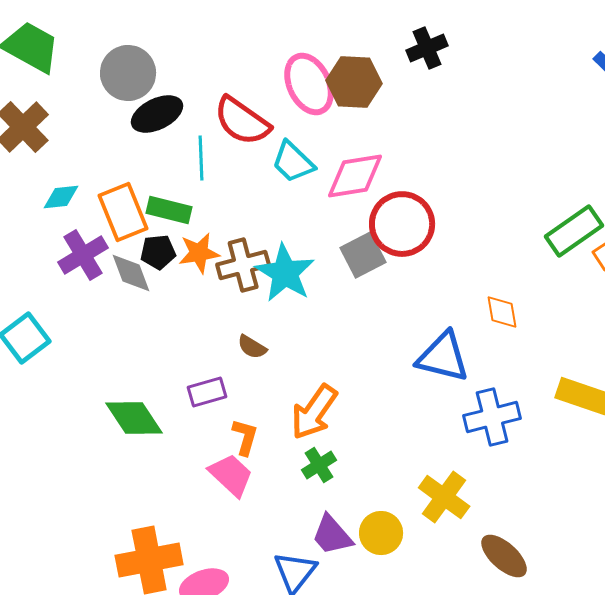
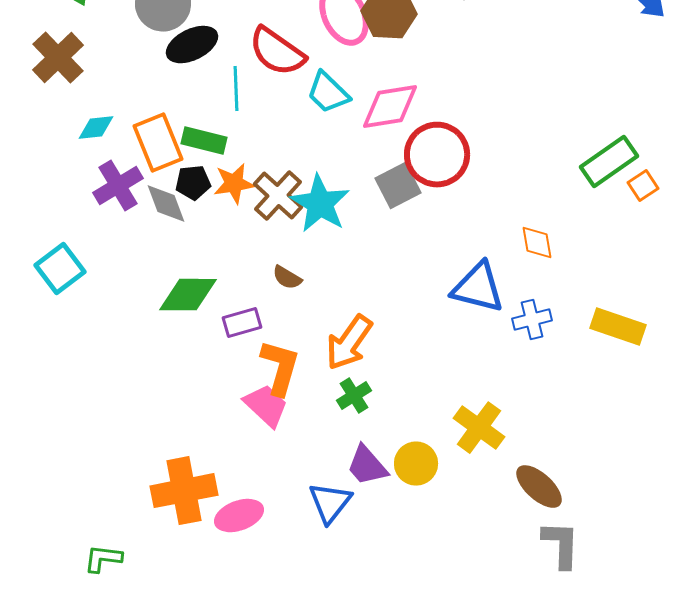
brown cross: (243, 265) -> (278, 196), turned -33
blue cross: (492, 417) -> (532, 320), moved, size x0.7
green diamond: (134, 418) -> (188, 295), moved, turned -56
orange L-shape: (245, 437) -> (280, 368), size x1.5

